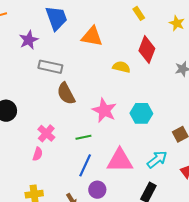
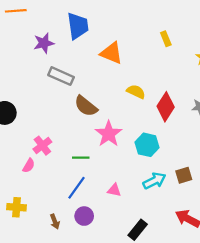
red diamond: (147, 50) -> (166, 107), moved
brown semicircle: (66, 94) -> (86, 106), moved, turned -35
cyan arrow: (157, 159) -> (154, 181), moved
pink triangle: (120, 161) -> (114, 190), size x0.5

